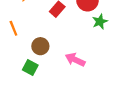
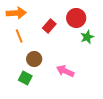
orange line: (13, 28) -> (19, 36), moved

